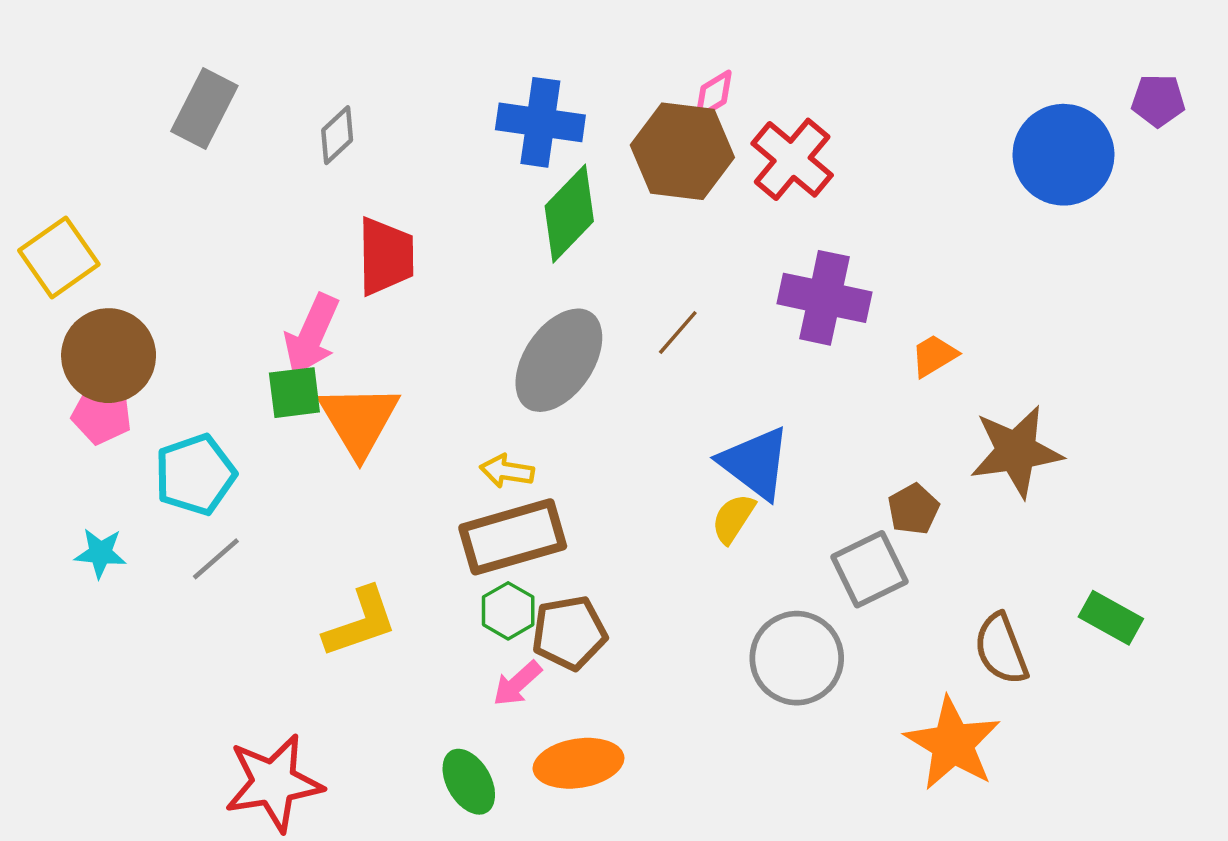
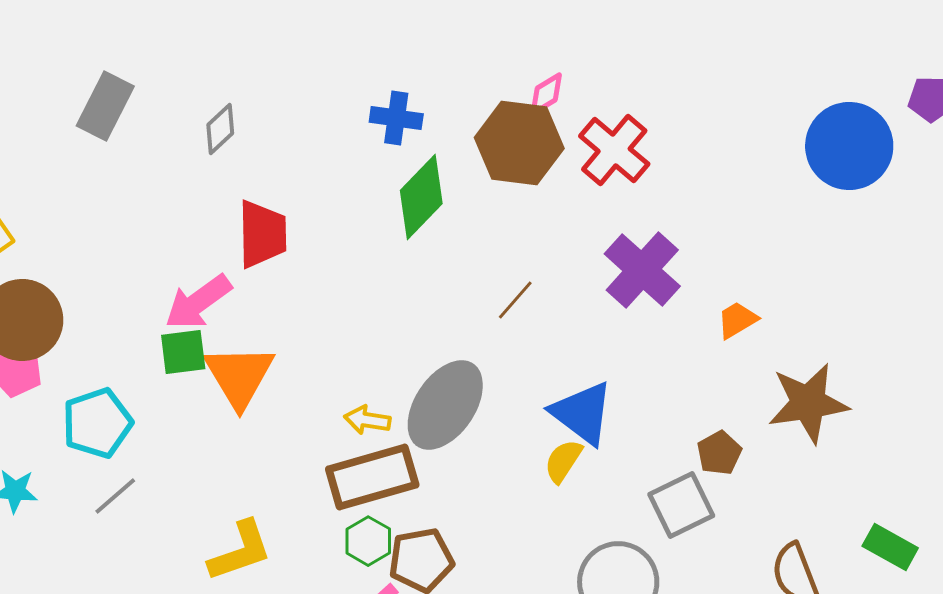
blue cross: (540, 122) -> (396, 118), size x0.7
purple cross: (824, 298) -> (642, 270), turned 30
pink arrow: (312, 335) -> (198, 302), turned 30
gray ellipse: (559, 360) -> (445, 405), moved

